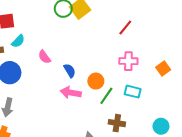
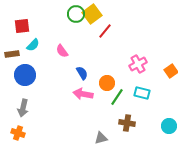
red line: (125, 27) -> (105, 31), moved
pink semicircle: (44, 57) -> (62, 51), moved
pink cross: (128, 61) -> (138, 64), turned -30

